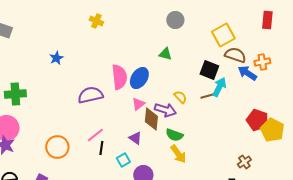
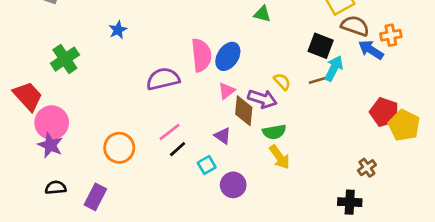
green triangle: (165, 54) -> (262, 14), moved
green cross: (15, 94) -> (65, 59), moved, turned -30
green semicircle: (174, 135) -> (274, 132), turned -30
black line: (101, 148) -> (178, 149), turned 40

